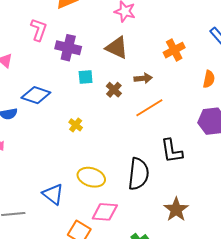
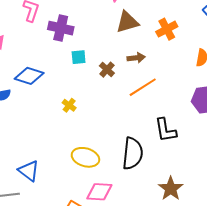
brown triangle: (117, 48) -> (127, 22), moved, turned -40
blue triangle: (53, 194) -> (29, 171), moved

